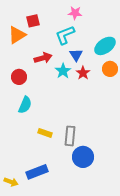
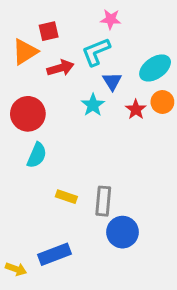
red arrow: (43, 58) -> (60, 68), moved
red star: (83, 73) -> (136, 109), moved
red circle: (19, 77) -> (28, 114), size x1.5

